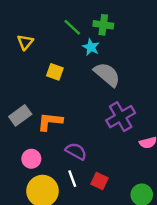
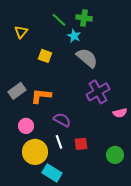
red square: (100, 181) -> (81, 144), turned -32

